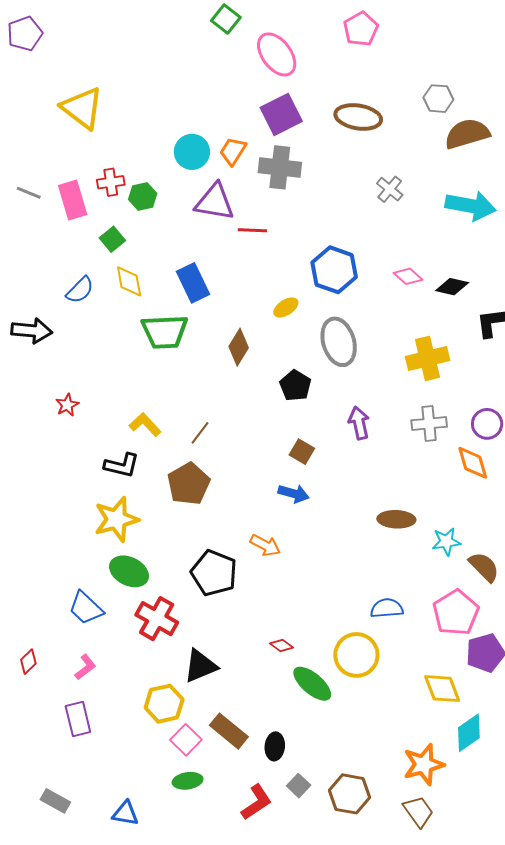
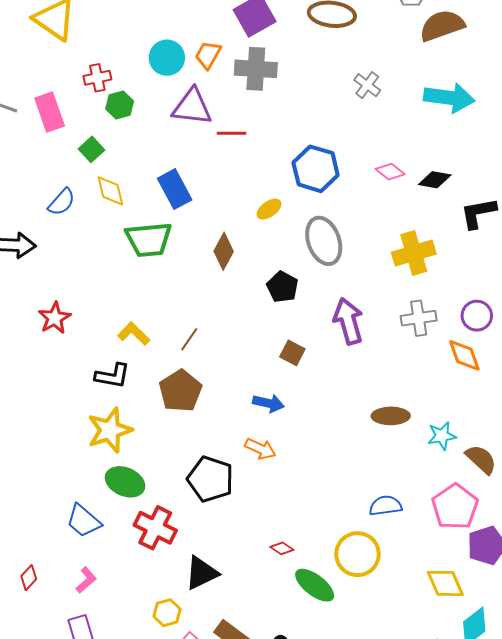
red cross: (111, 182) -> (97, 78), moved
red star: (67, 405) -> (55, 318), size x1.4
purple arrow: (359, 423) -> (348, 321), size x1.4
blue arrow: (294, 494) -> (268, 403), moved
yellow hexagon: (164, 704) -> (167, 613), size x0.7

